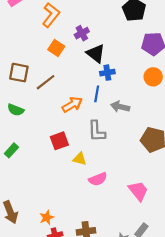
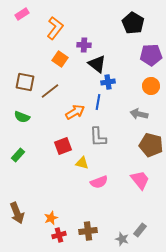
purple cross: (82, 33) -> (84, 45), turned 32
gray arrow: (120, 107) -> (139, 114), moved
pink trapezoid: (138, 191) -> (140, 180), moved

